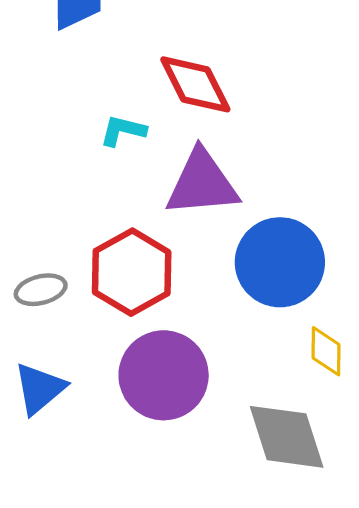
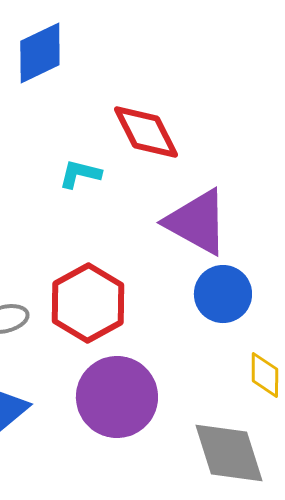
purple triangle: (202, 183) -> (197, 222), moved, turned 34
blue circle: (280, 262) -> (223, 294), size x0.7

